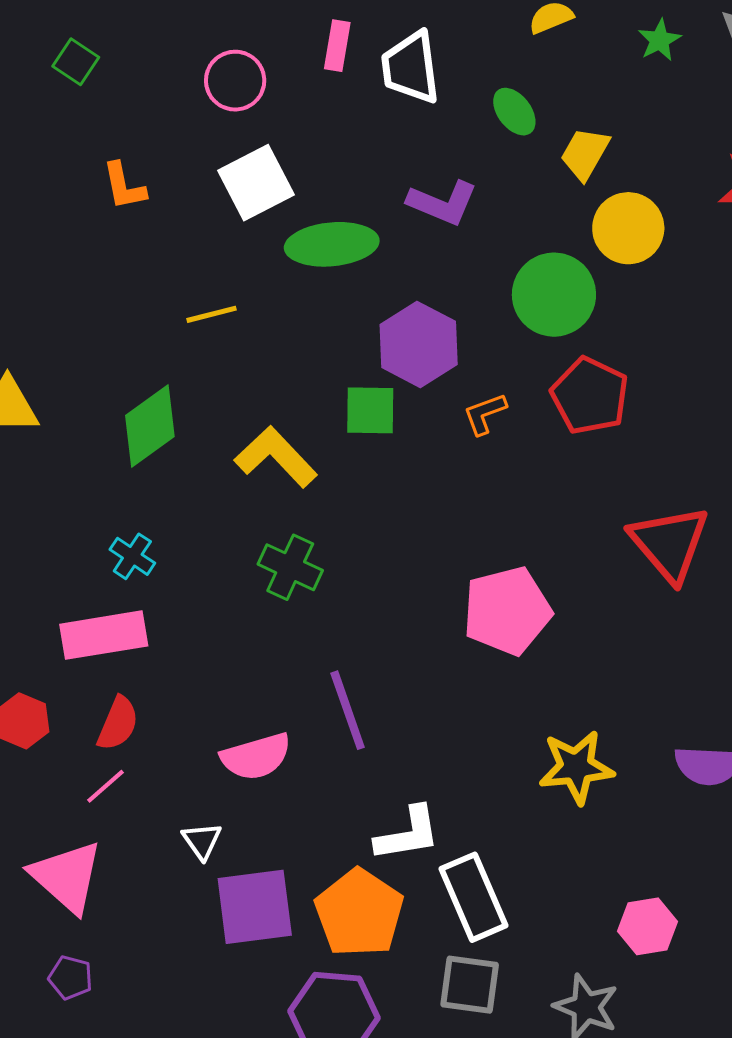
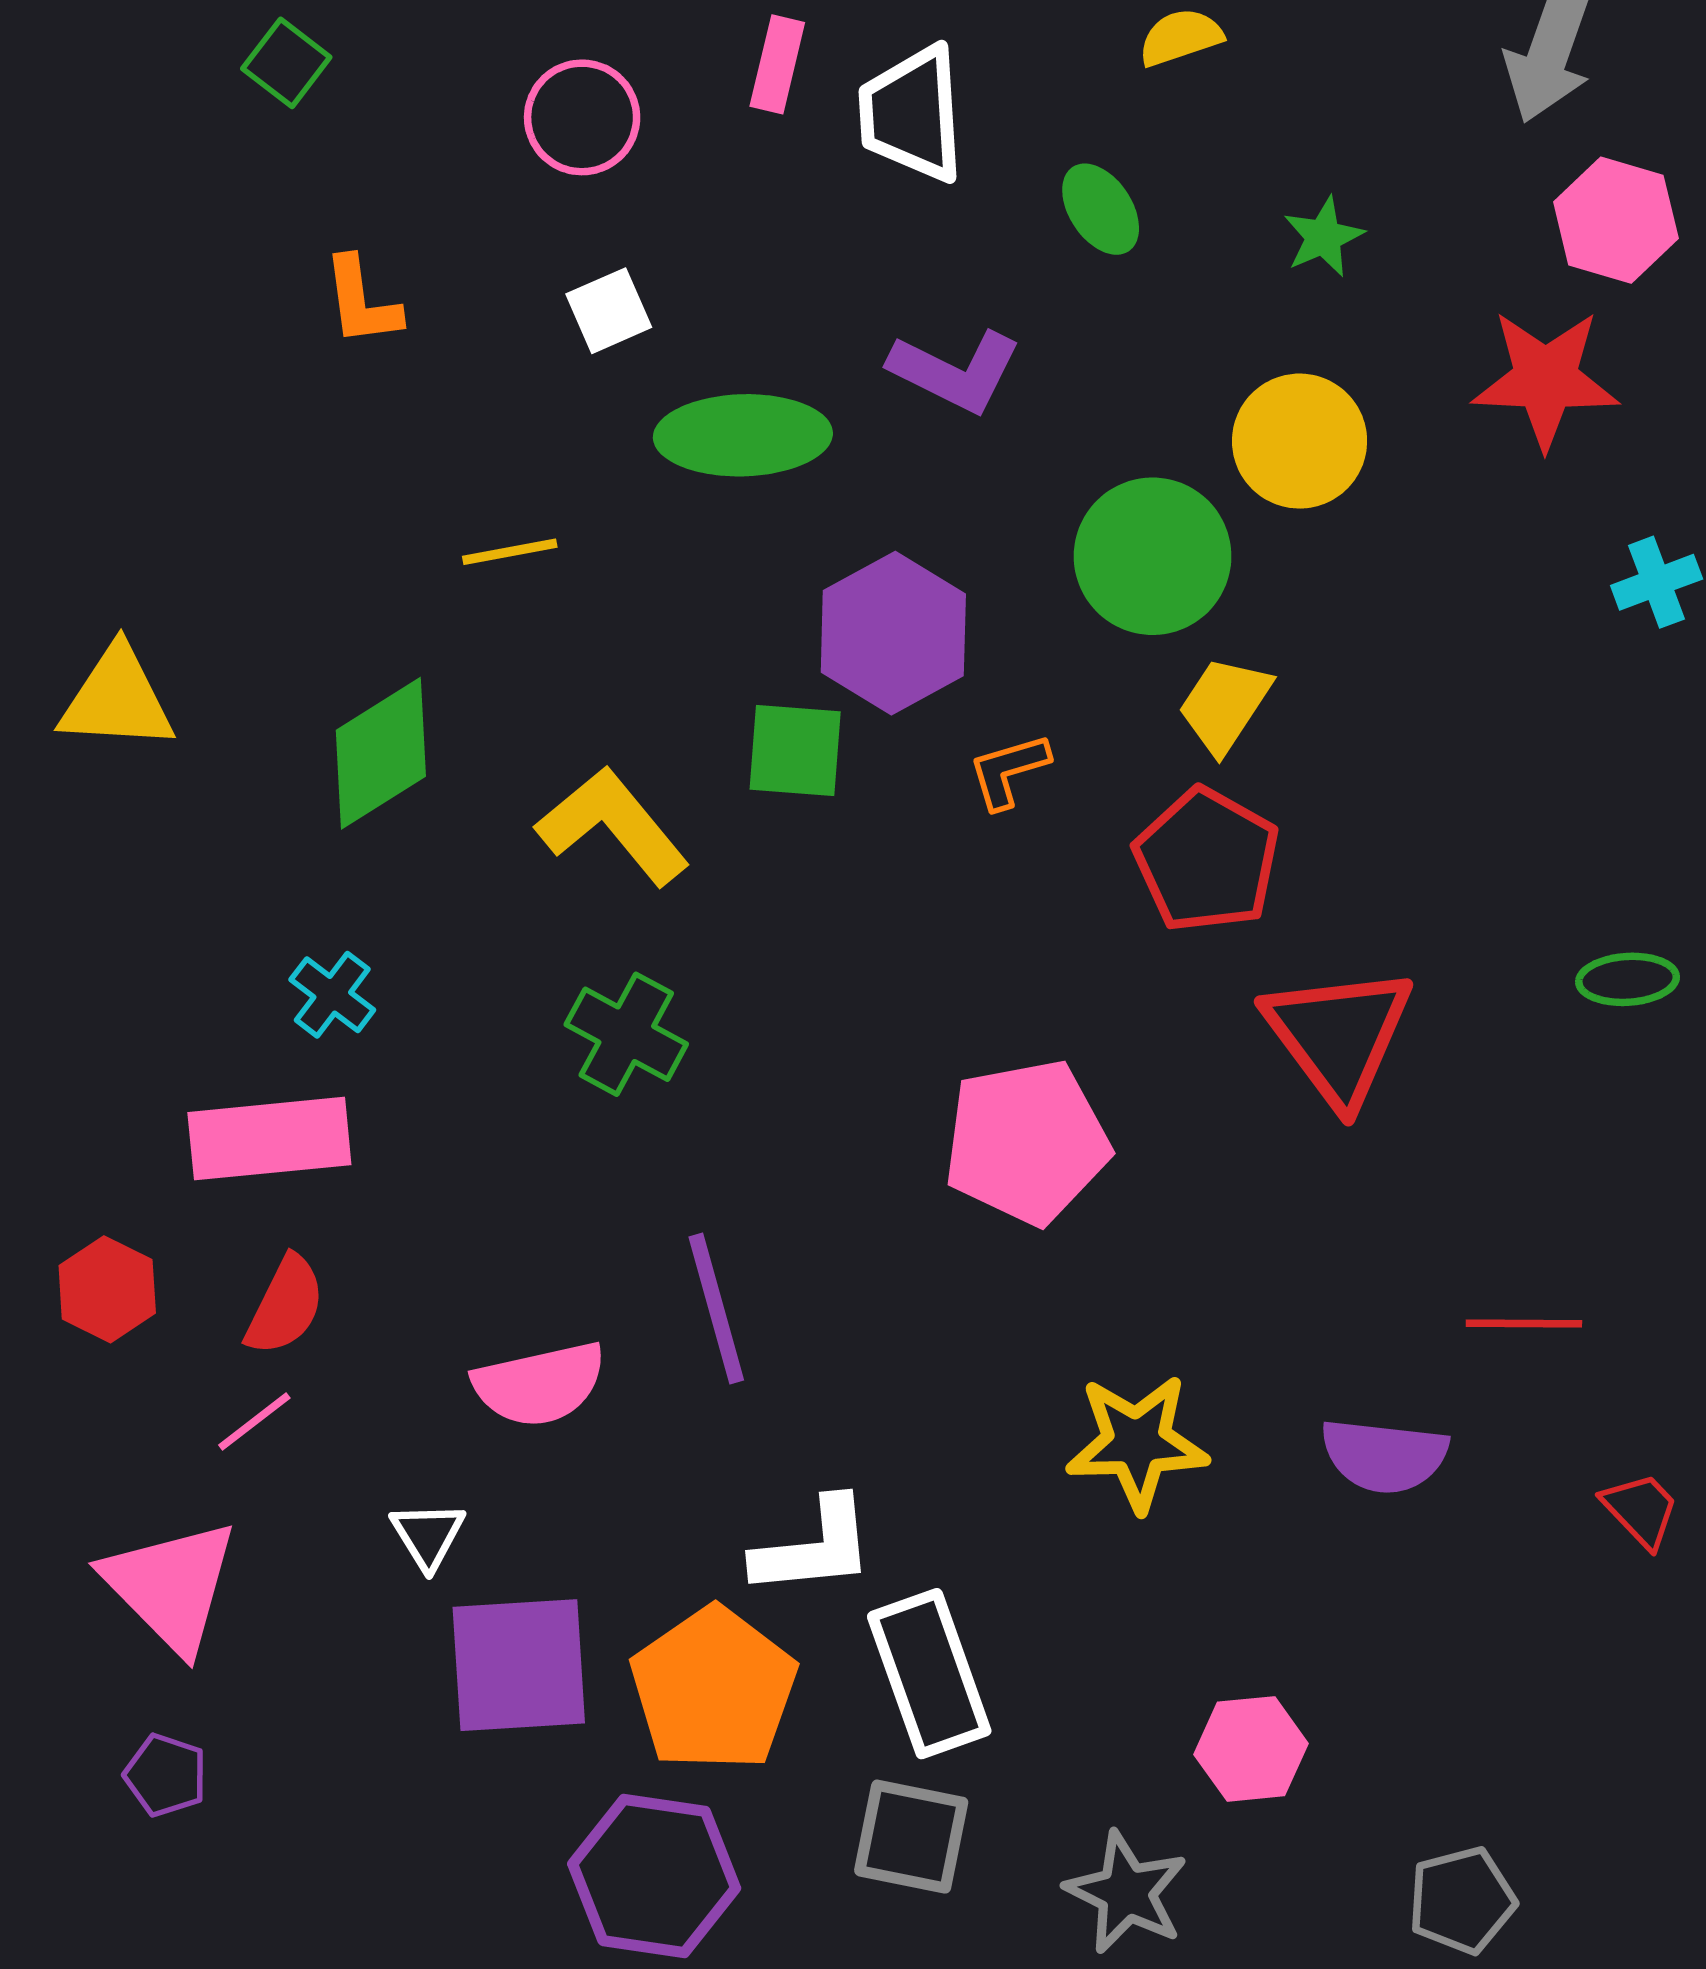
green star: (659, 40) -> (1323, 237), moved
yellow trapezoid: (585, 154) -> (1225, 705), moved
white square: (256, 183) -> (609, 311), size x0.6
red pentagon: (590, 396) -> (1207, 860), moved

